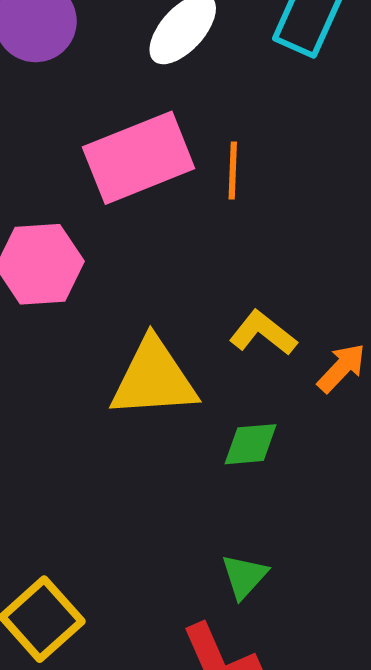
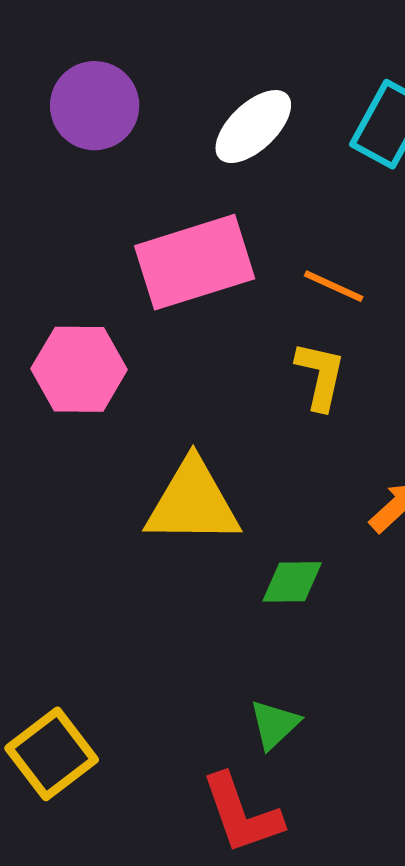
orange line: (233, 170) -> (334, 286), moved, turned -72
yellow L-shape: (263, 333) -> (320, 376), moved, turned 60

